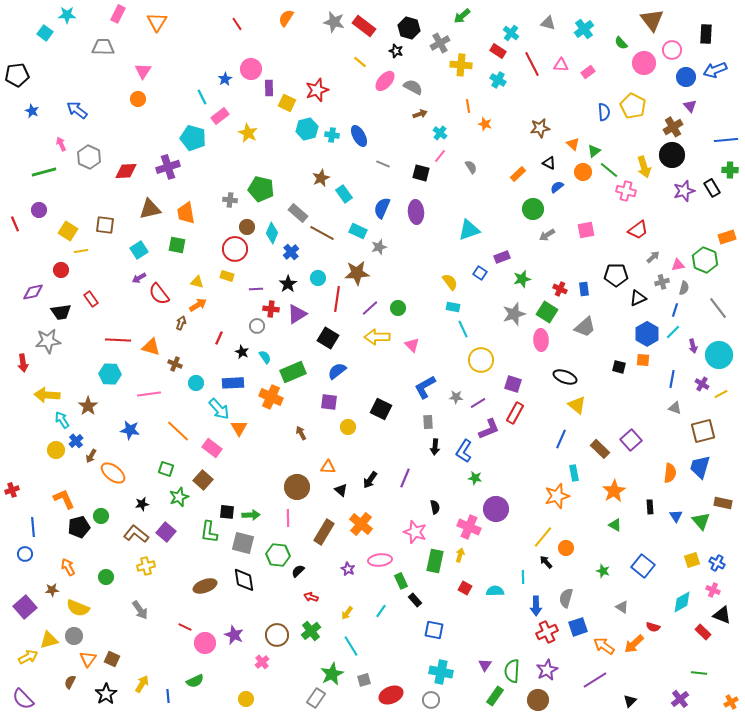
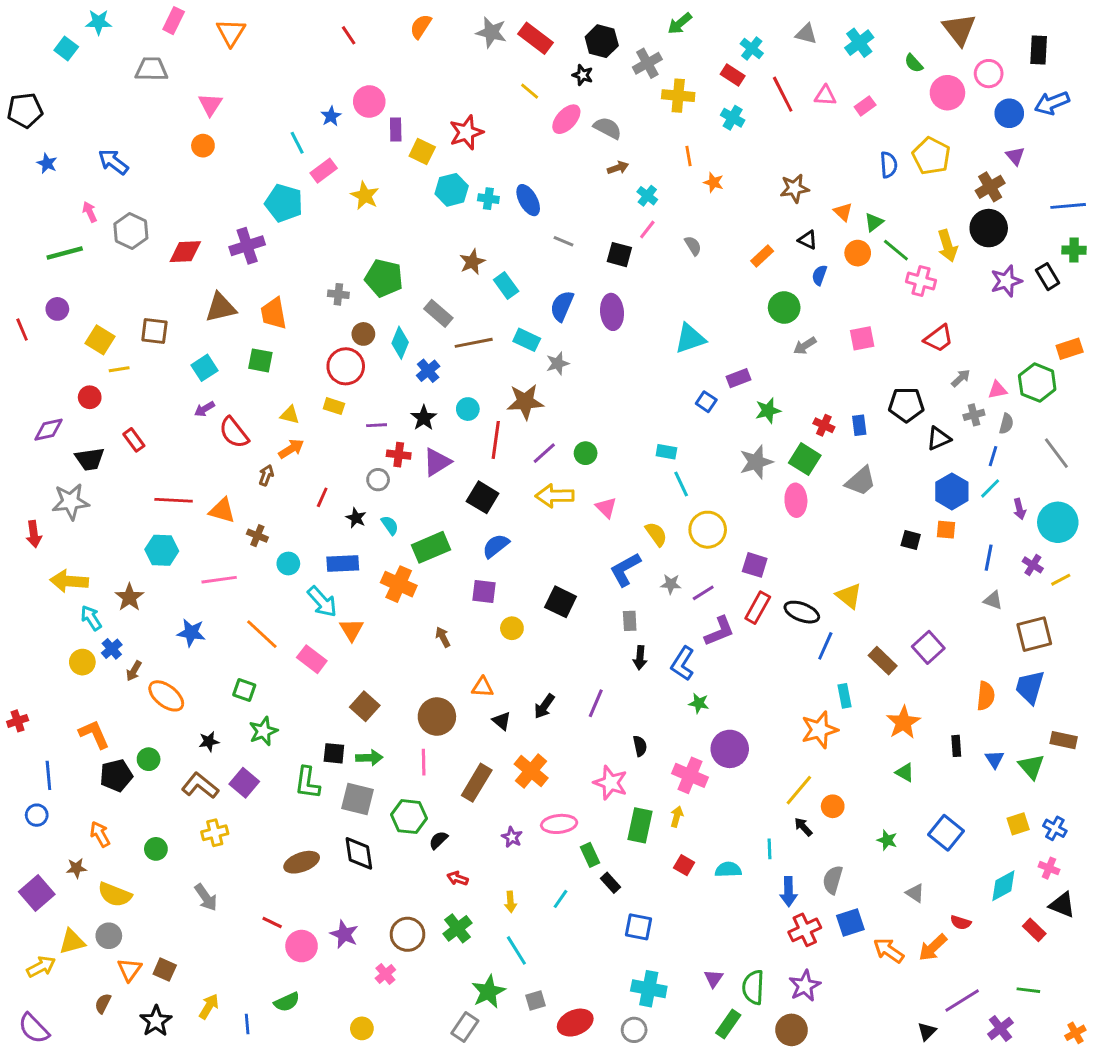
blue semicircle: (557, 187) -> (819, 275), turned -32
brown line: (322, 233) -> (474, 343), turned -40
yellow semicircle: (450, 282) -> (656, 534), moved
black ellipse: (565, 377) -> (802, 612), moved
brown square: (203, 480) -> (365, 706), moved
yellow arrow: (347, 613) -> (510, 902), turned -40
purple line: (595, 680) -> (962, 1000), moved

